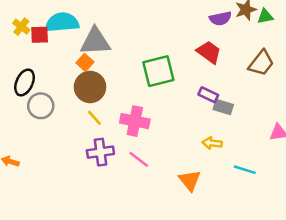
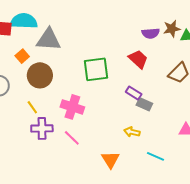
orange square: (85, 62) -> (22, 56), moved
yellow line: (94, 118) -> (32, 107), moved

